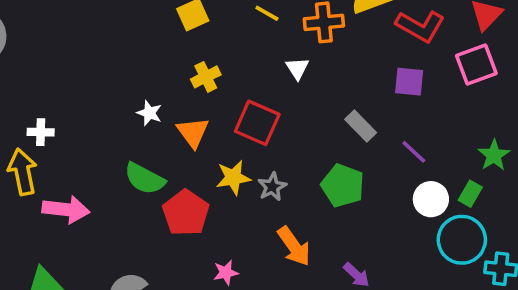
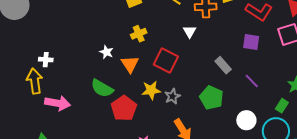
white circle: (431, 199) -> (246, 120), moved

